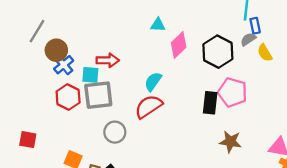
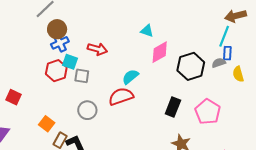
yellow semicircle: (265, 53) -> (238, 74), moved
cyan square: (90, 75) -> (70, 62), moved
pink pentagon: (232, 92) -> (208, 112), moved
gray square: (98, 95) -> (82, 76), size x0.6

